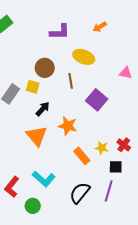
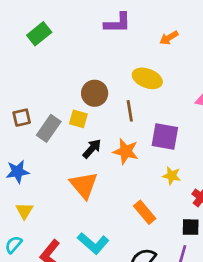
purple L-shape: (60, 32) -> (118, 23), moved
purple square: (97, 100) -> (165, 136), turned -30
orange star: (68, 126) -> (126, 151), moved
yellow star: (102, 148) -> (172, 176), moved

